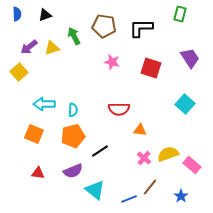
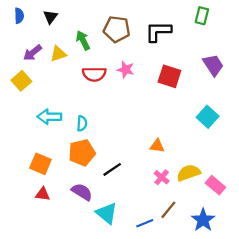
black triangle: (45, 15) -> (50, 17), turned -32
red semicircle: (119, 109) -> (94, 74), moved
orange square: (34, 134) -> (40, 164), moved
purple semicircle: (73, 171) -> (82, 192), turned -126
blue star: (181, 196) -> (203, 220), size x1.5

